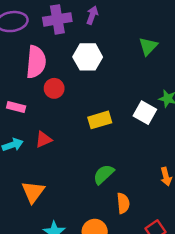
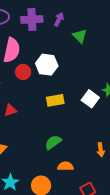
green triangle: (148, 46) -> (80, 36), moved, turned -35
white hexagon: (88, 57) -> (47, 65), moved
orange semicircle: (123, 203) -> (65, 166), turned -91

